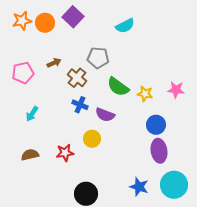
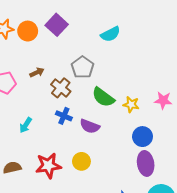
gray pentagon: (98, 58) -> (82, 67), turned 30
cyan arrow: (32, 114) -> (26, 125), moved
yellow circle: (92, 139) -> (81, 161), moved
red star: (65, 153) -> (48, 166), size x1.4

